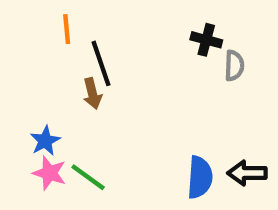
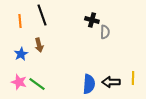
orange line: (67, 29) -> (20, 21), moved
black line: (101, 63) -> (42, 15), moved
blue star: (45, 141) -> (21, 54), moved

